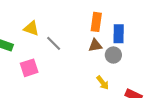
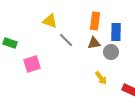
yellow triangle: (31, 28) -> (50, 21), moved
gray line: (54, 43) -> (66, 40), moved

